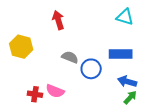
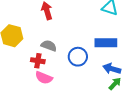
gray semicircle: (70, 57) -> (49, 46), moved
red cross: (35, 94) -> (38, 61), moved

